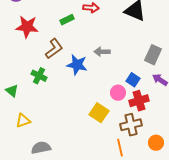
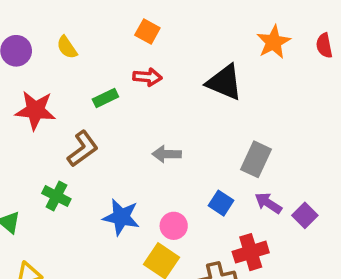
blue star: (77, 65) -> (121, 217), moved
pink circle: (118, 93) -> (174, 226), moved
red cross: (139, 101) -> (251, 252), moved

